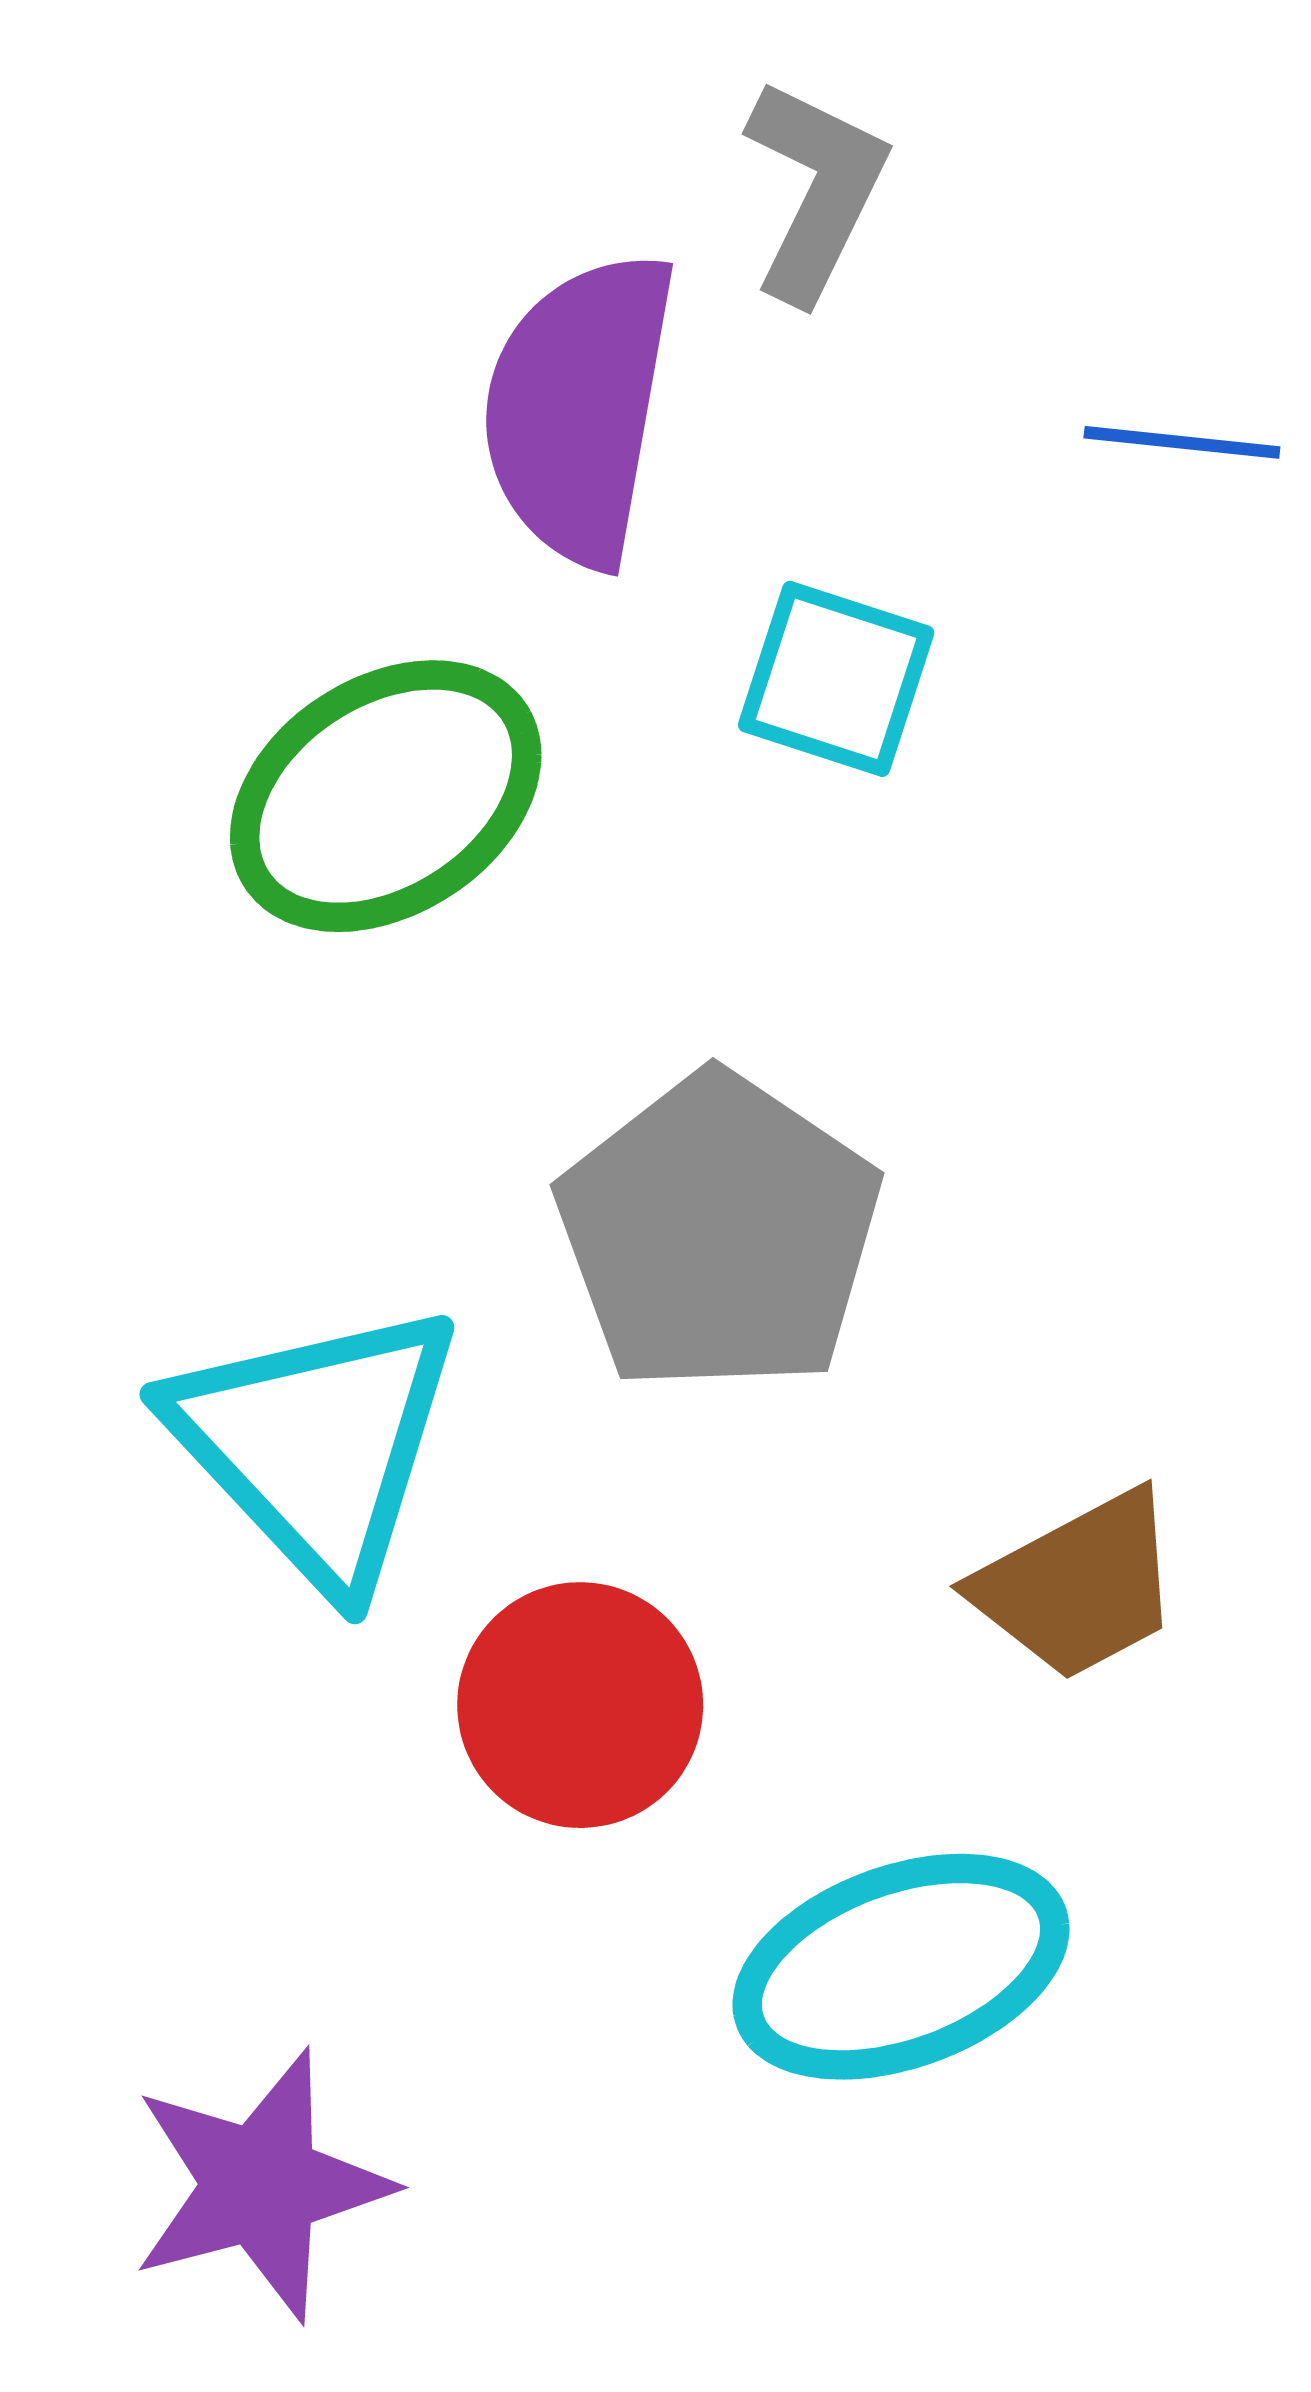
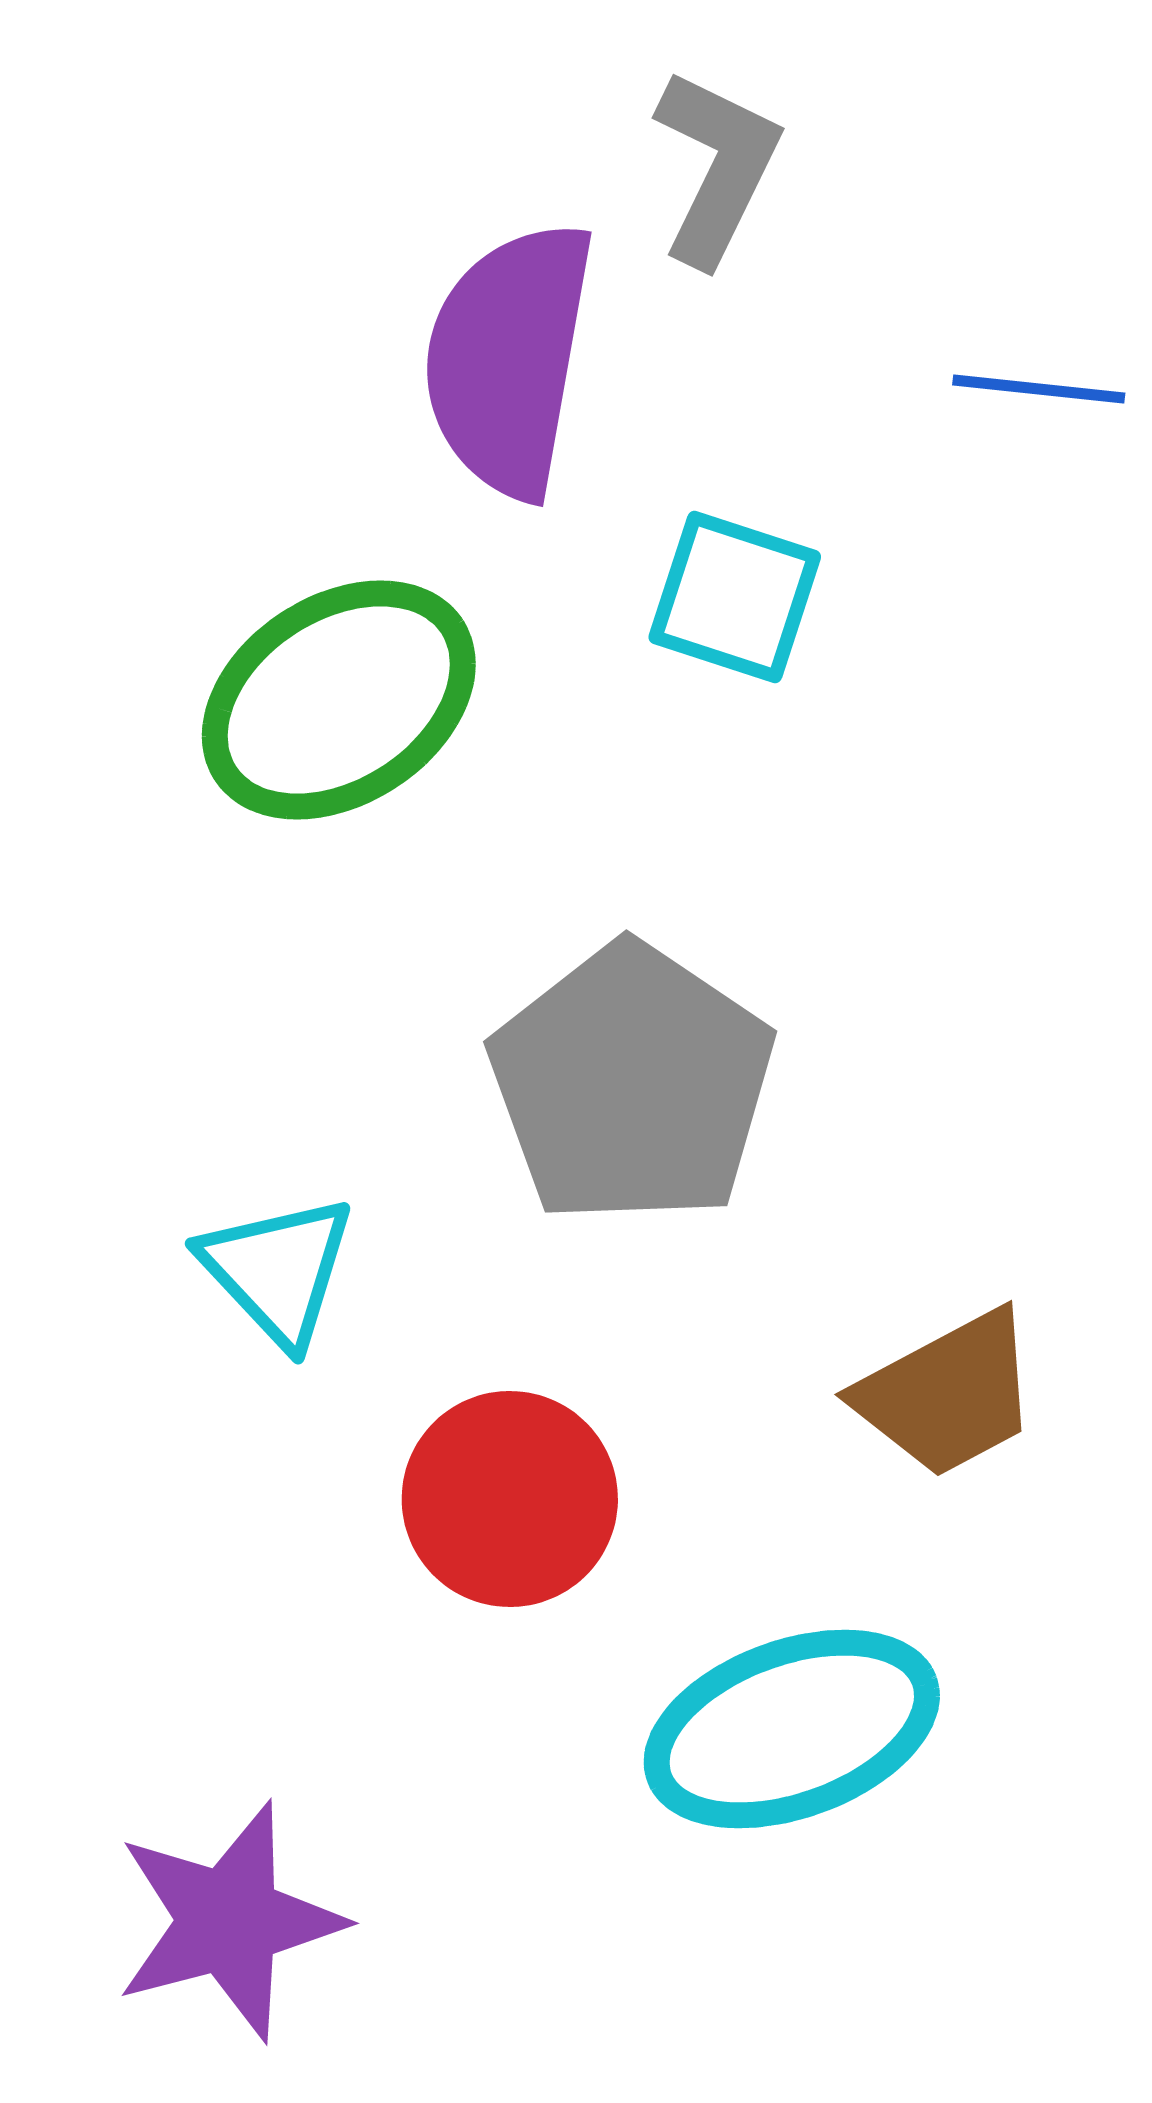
cyan triangle: (316, 1445) -> (278, 1270), size x0.6

